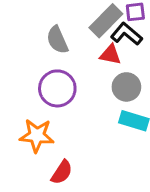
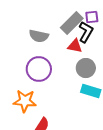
black L-shape: (126, 34) -> (86, 32), turned 80
gray semicircle: (57, 40) -> (39, 36), turned -54

